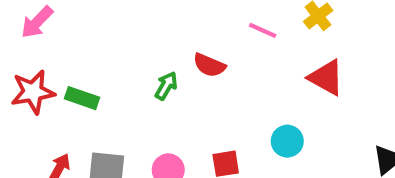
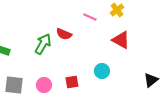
green arrow: (166, 86) -> (43, 44), size x1.5

